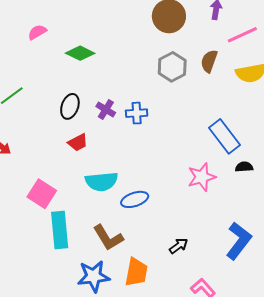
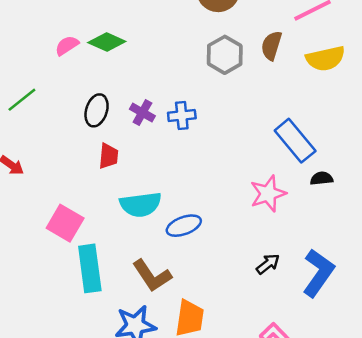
pink semicircle: (37, 32) -> (67, 45), moved
red trapezoid: (78, 143) -> (108, 156), turned -55
black arrow: (179, 246) -> (268, 264), moved

